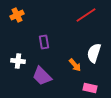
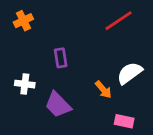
white semicircle: (94, 53) -> (130, 73), turned 36

